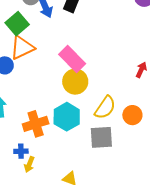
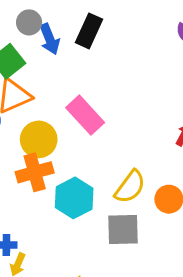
yellow circle: (75, 82) -> (39, 139), moved
orange cross: (36, 124) -> (35, 172), moved

